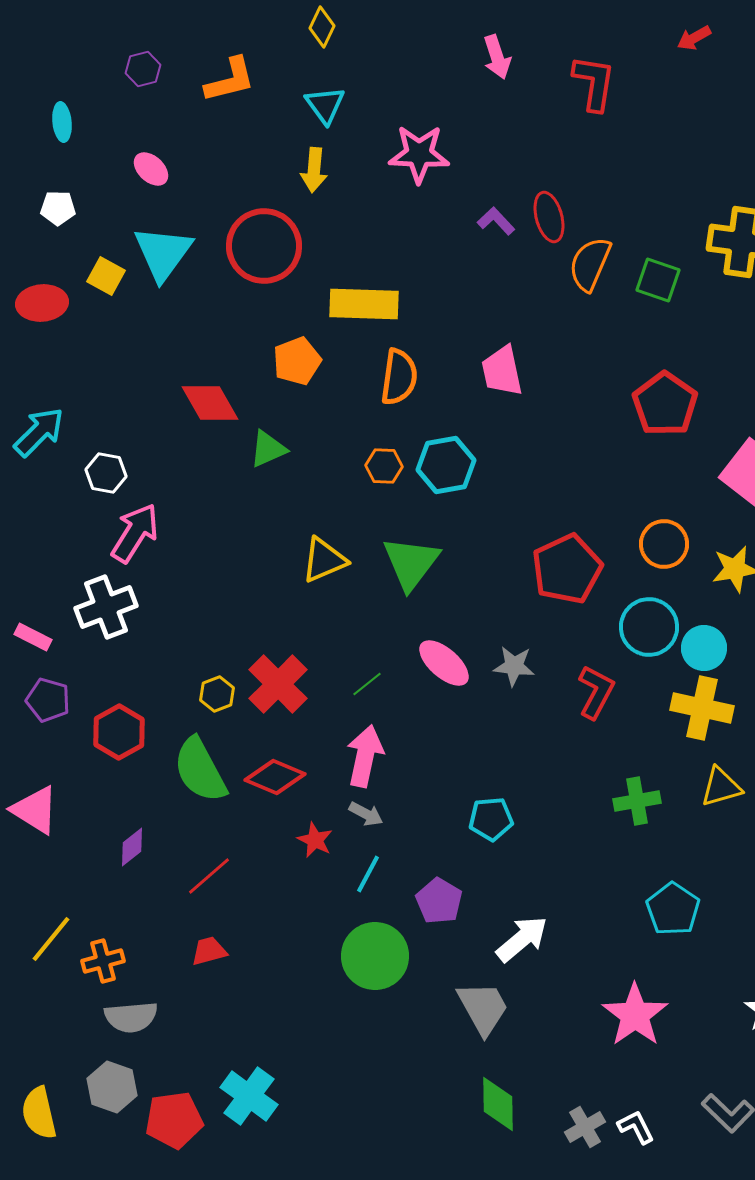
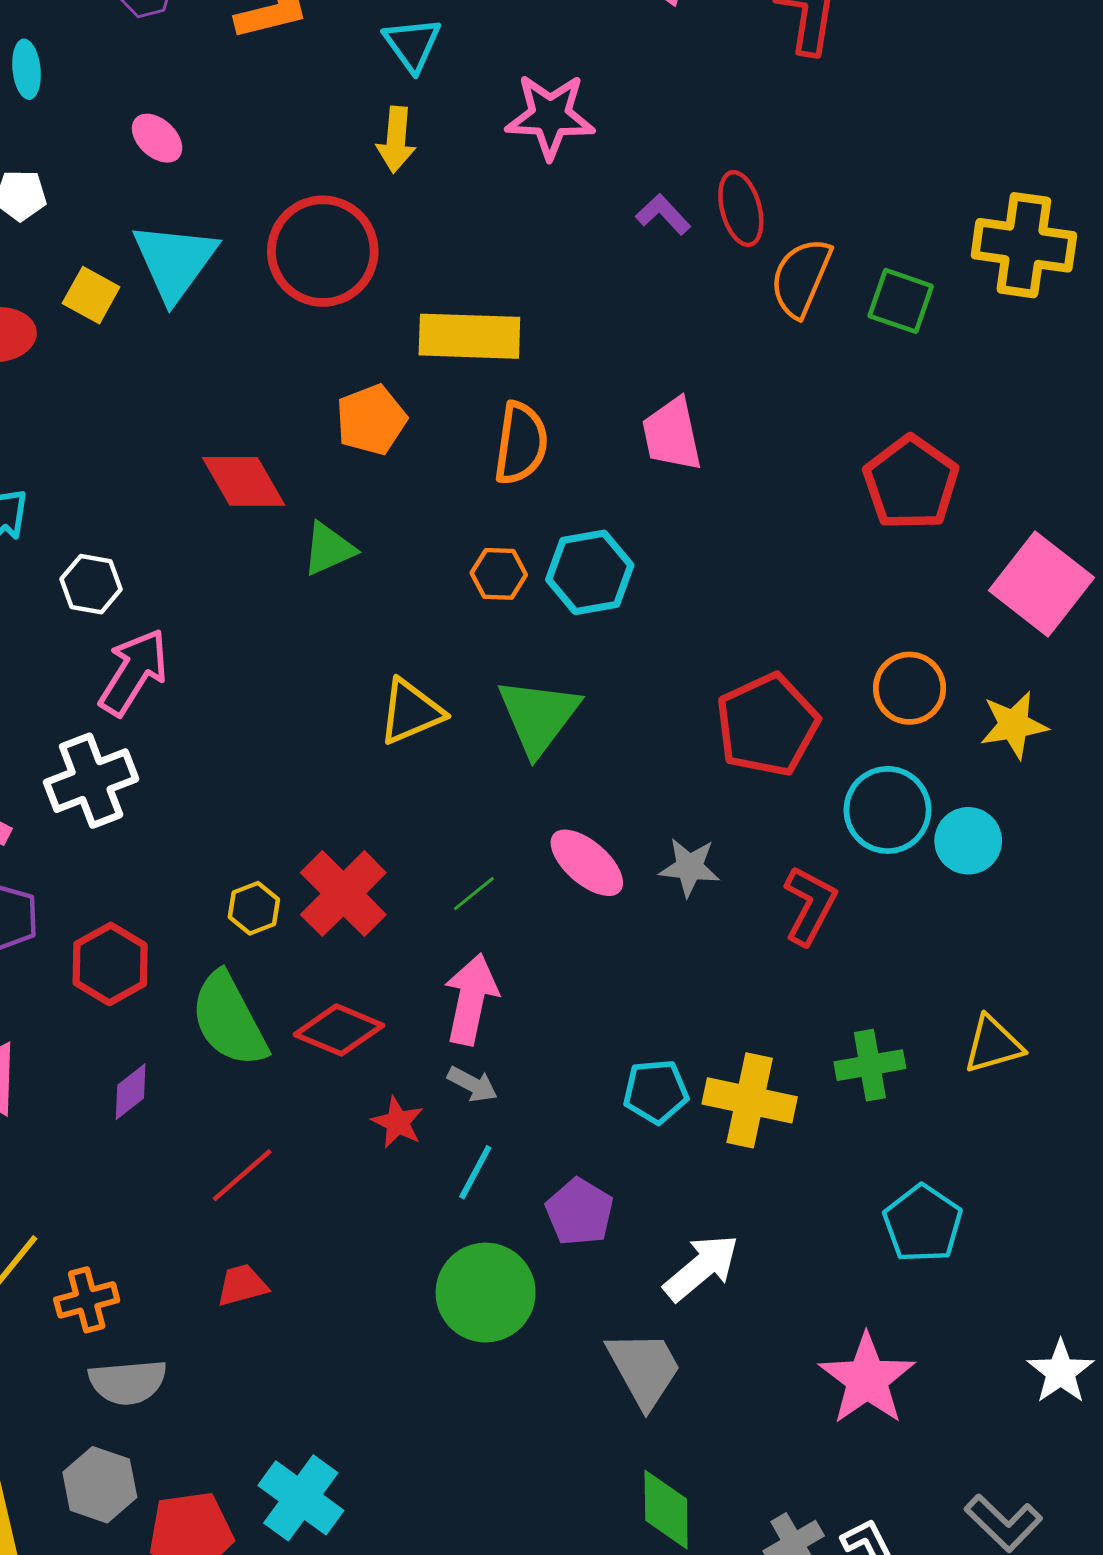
yellow cross: (702, 708) -> (750, 1100), moved
purple diamond: (132, 847) -> (131, 1092), moved

